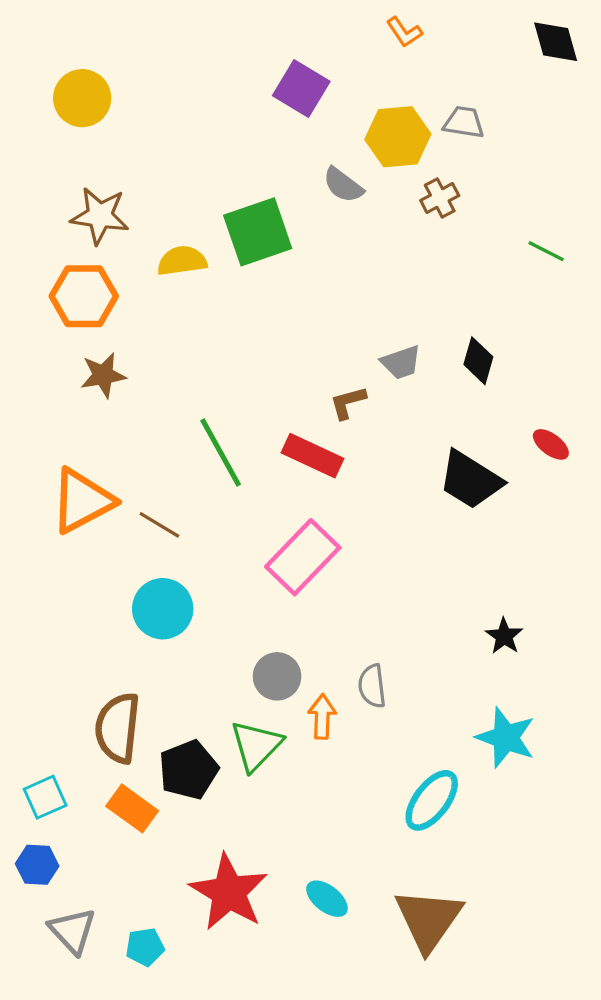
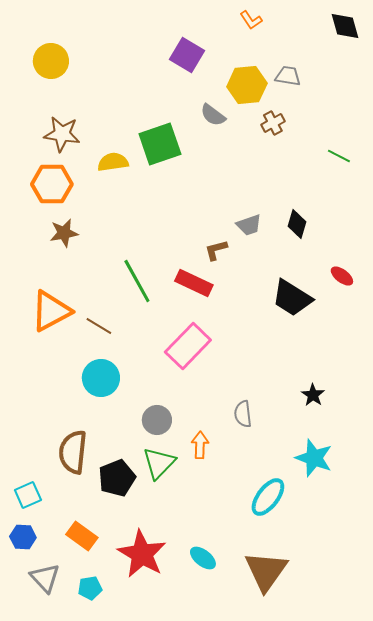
gray circle: (277, 676) -> (157, 420), moved
gray semicircle: (372, 686) -> (243, 414), moved
orange rectangle: (132, 808) -> (82, 536), moved

